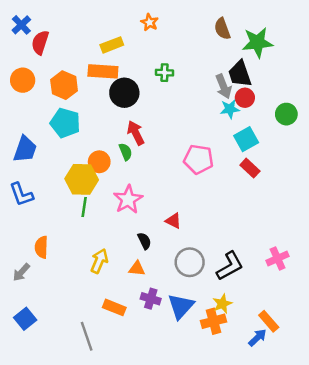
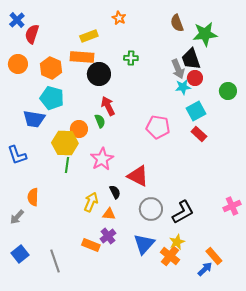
blue trapezoid: (25, 149) -> (34, 119), moved, turned 80
red triangle: (173, 221) -> (138, 176), size x1.6
pink cross: (278, 258) -> (232, 206), moved
yellow arrow: (99, 261) -> (91, 202), moved
purple cross: (151, 299) -> (108, 236), moved, turned 35
orange cross: (213, 321) -> (170, 256), turned -36
gray line: (87, 336) -> (55, 261), moved

